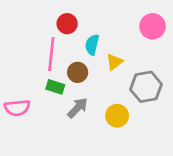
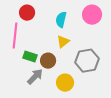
cyan semicircle: (92, 45) -> (61, 20), moved
brown circle: (78, 72) -> (48, 61), moved
green rectangle: (55, 87) -> (30, 57), moved

